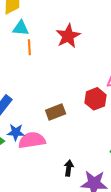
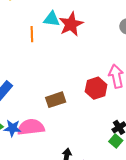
cyan triangle: (21, 28) -> (52, 19), moved
blue star: (16, 132) -> (12, 128), moved

